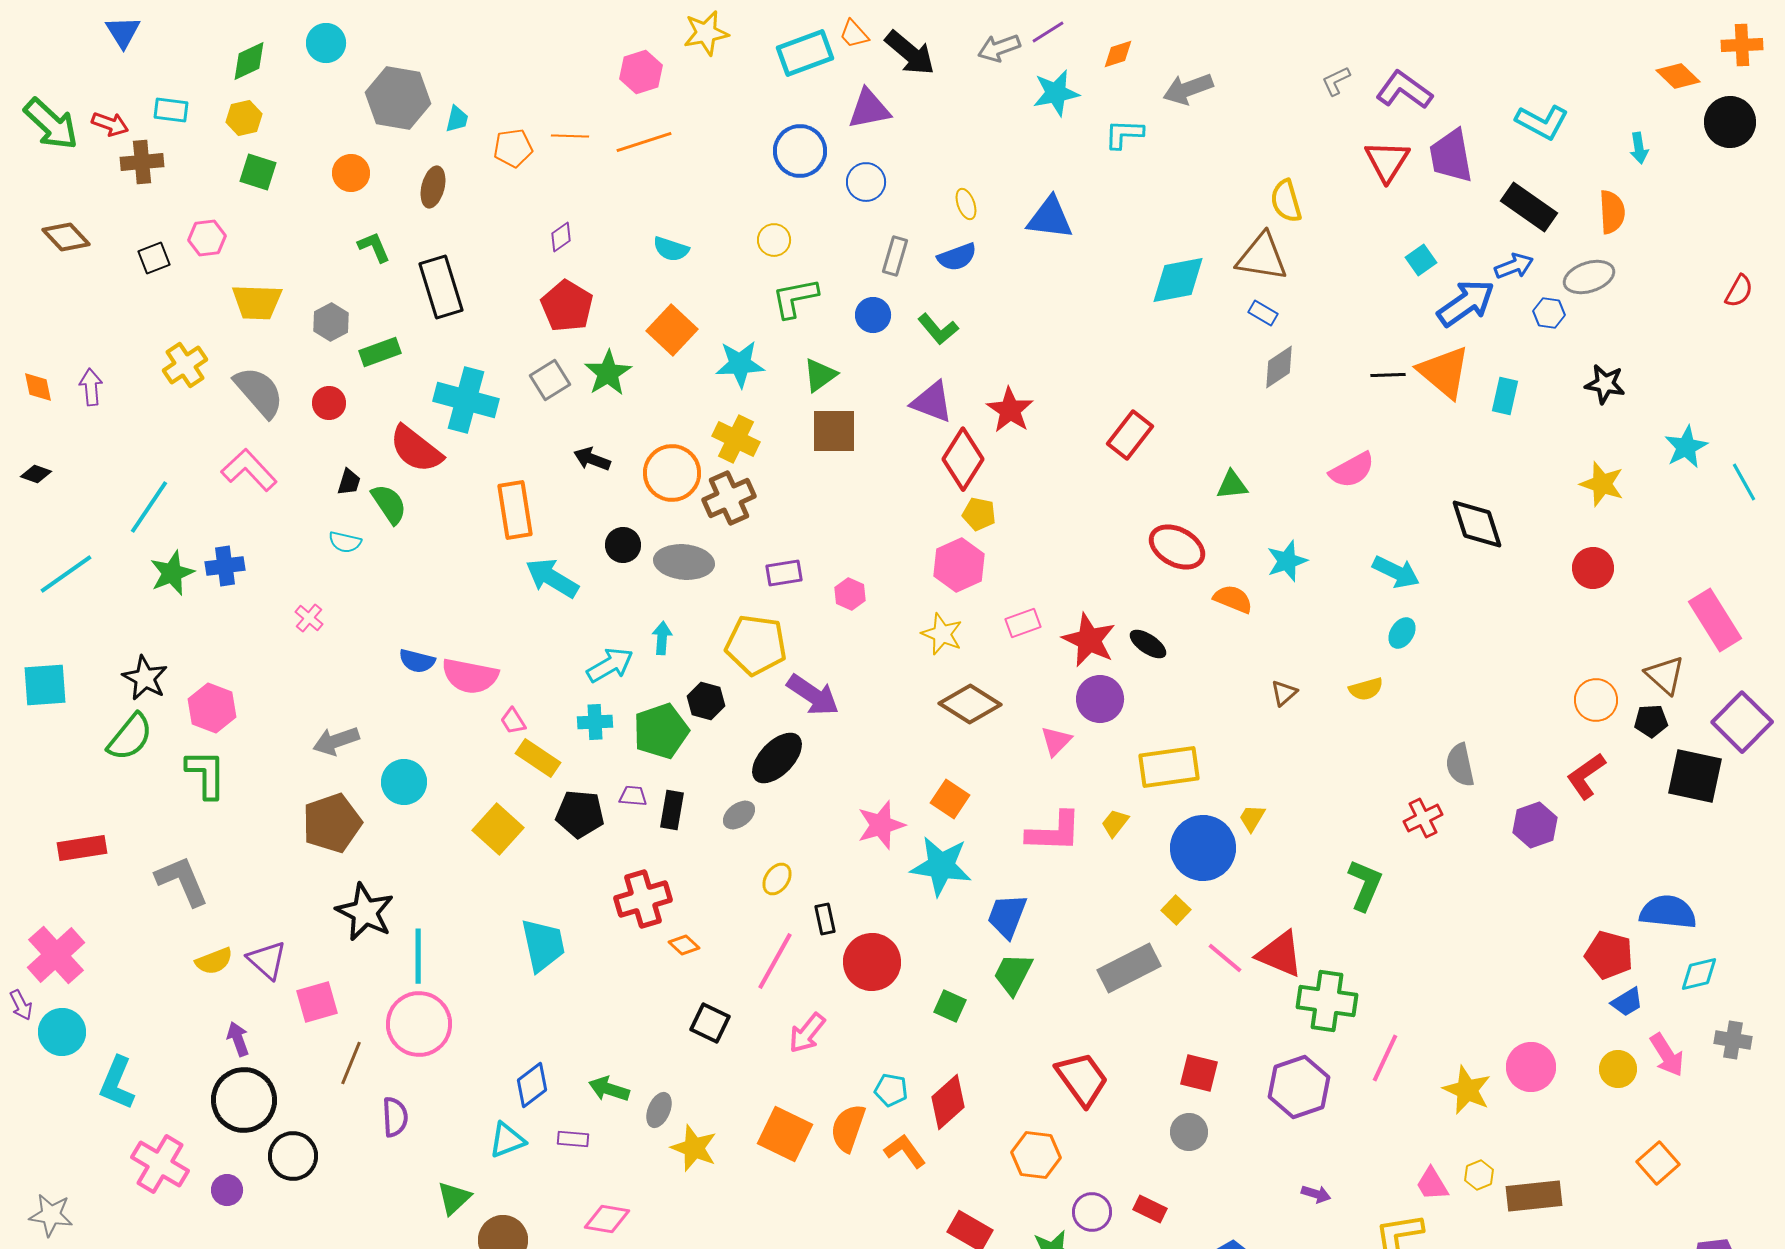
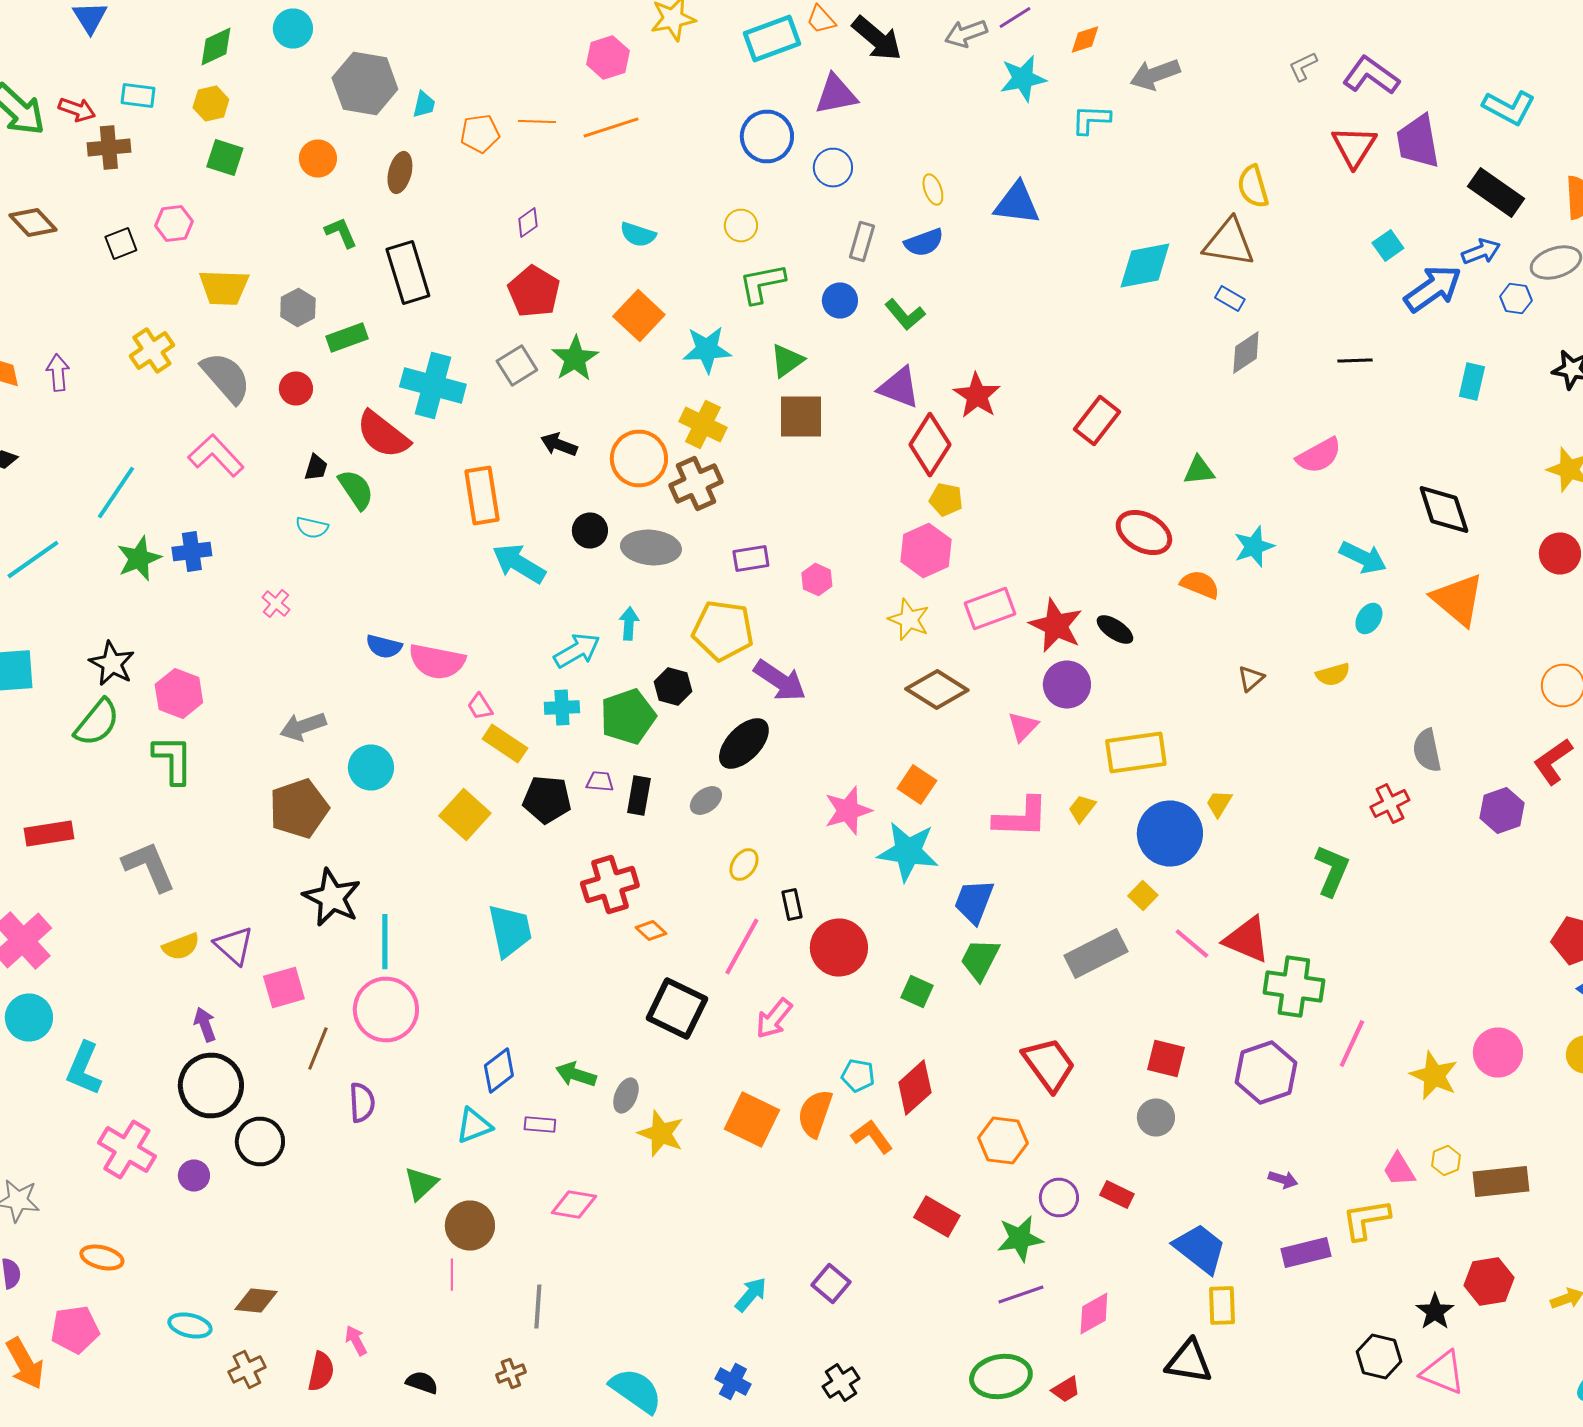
orange triangle: (1444, 372) -> (1458, 600), moved
pink rectangle: (1023, 623) -> (990, 608), size x1.4
black square: (710, 1023) -> (677, 1008), size x1.5

